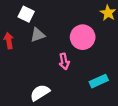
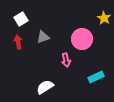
white square: (26, 14) -> (21, 19), moved, turned 32

